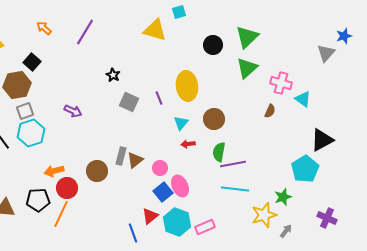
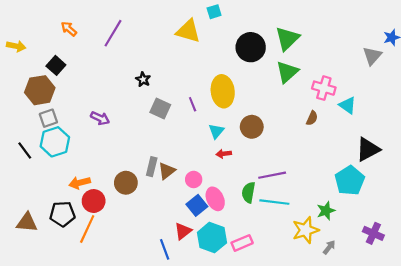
black circle: (213, 45) -> (251, 47), size x1.4
green semicircle: (219, 152) -> (249, 192), moved

